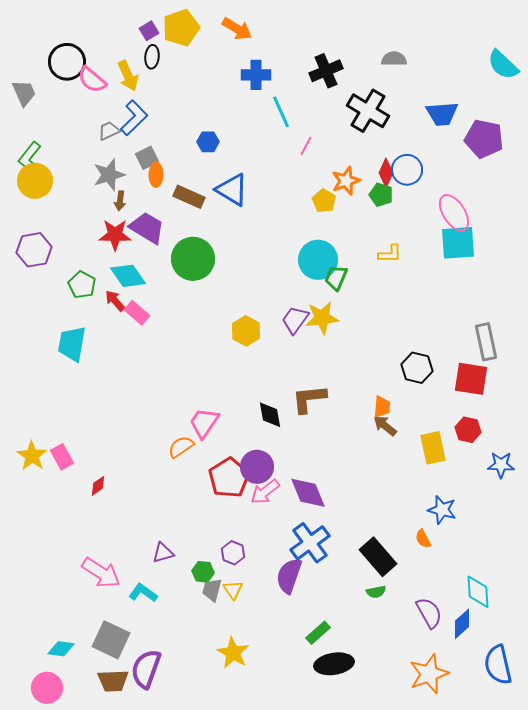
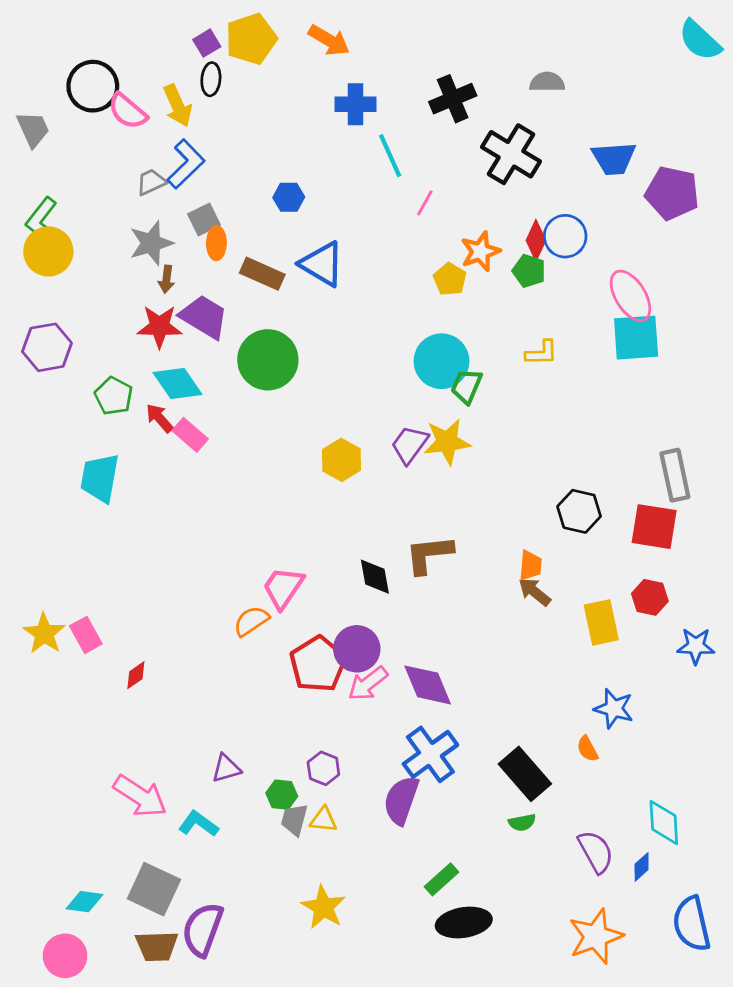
cyan semicircle: (503, 65) -> (700, 40), moved
yellow triangle: (233, 590) -> (323, 820), turned -50
blue diamond: (462, 624) -> (642, 867), size x0.7

